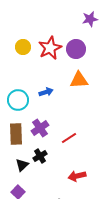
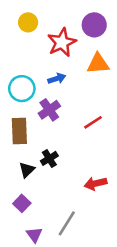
red star: (50, 48) -> (62, 42), moved
purple cross: (40, 128) -> (49, 110), moved
red line: (69, 138) -> (93, 122), moved

